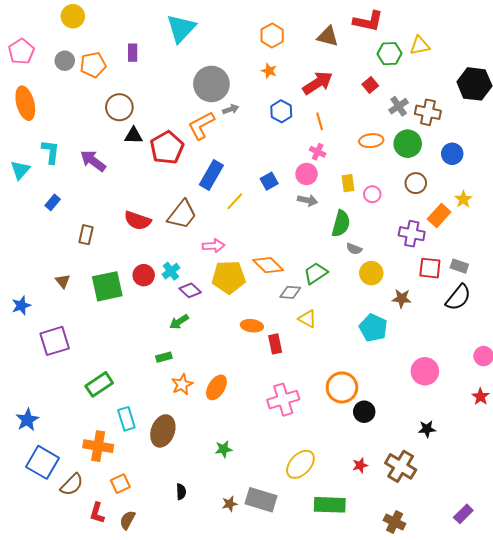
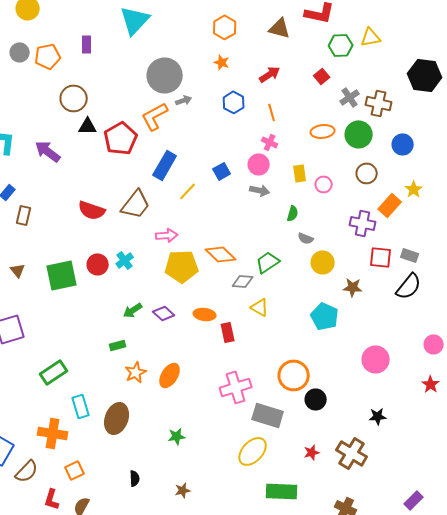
red arrow: (318, 83) -> (270, 74), size x0.7
green semicircle: (341, 224) -> (293, 213), size x0.6
brown rectangle: (86, 235) -> (24, 215), moved
purple diamond: (190, 290) -> (164, 313), moved
gray rectangle: (261, 500) -> (268, 415), moved

